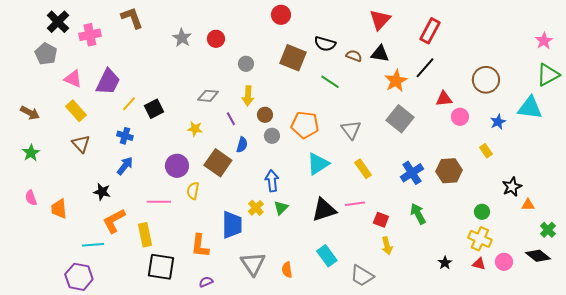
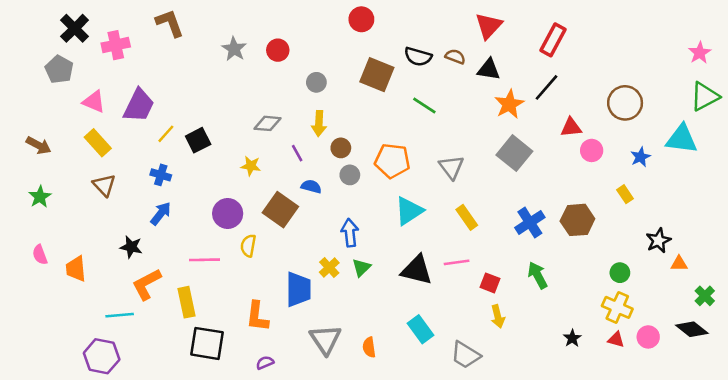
brown semicircle: (354, 56) -> (455, 57), moved
blue semicircle: (242, 145) -> (311, 186), turned -91
black triangle: (324, 210) -> (417, 270), turned 32

